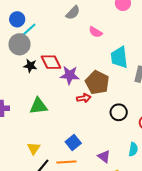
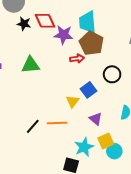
cyan trapezoid: (119, 57) -> (87, 22), moved
blue square: (73, 143) -> (88, 90), moved
yellow triangle: (34, 148) -> (73, 101), moved

